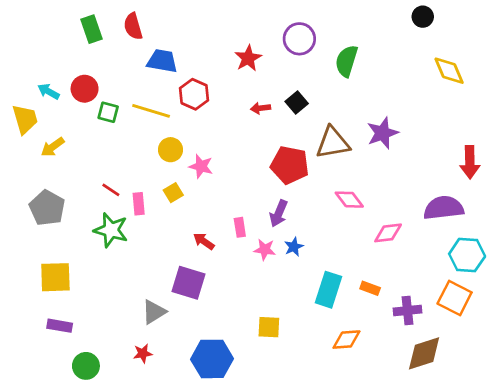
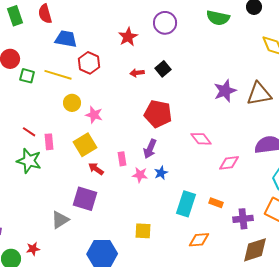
green semicircle: (347, 61) -> (218, 18), moved, turned -95
brown triangle: (333, 143) -> (259, 94), moved
yellow square: (173, 193) -> (85, 145), moved, size x1.6
red star: (143, 353) -> (33, 249), moved

